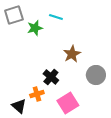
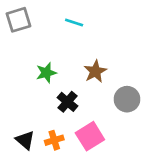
green star: (35, 28) -> (46, 73), moved
orange cross: (37, 94) -> (54, 140), moved

